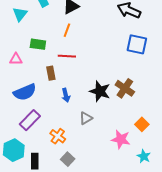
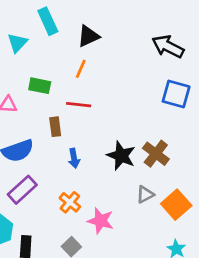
gray triangle: (86, 118) -> (145, 194), moved
orange square: (142, 124) -> (176, 205), size x1.5
orange cross: (58, 136) -> (70, 202), moved
pink star: (121, 139) -> (101, 221), moved

